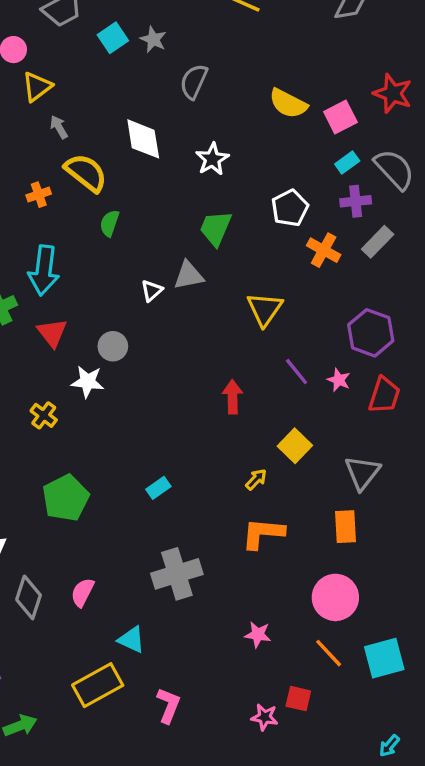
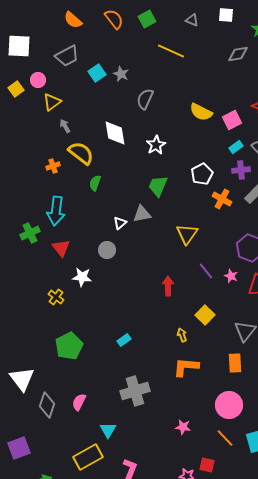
gray circle: (113, 346) -> (107, 250), moved
yellow arrow: (256, 479) -> (182, 335), turned -64
cyan triangle: (131, 640) -> (108, 430), turned 36

